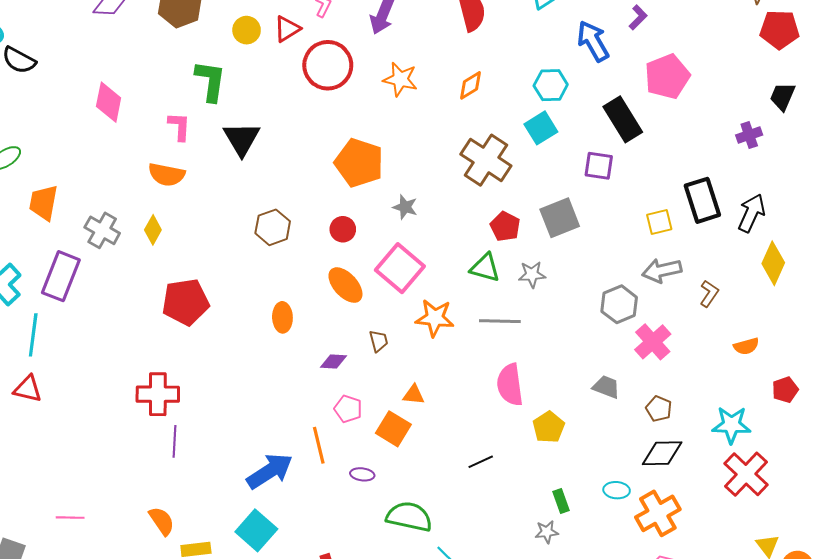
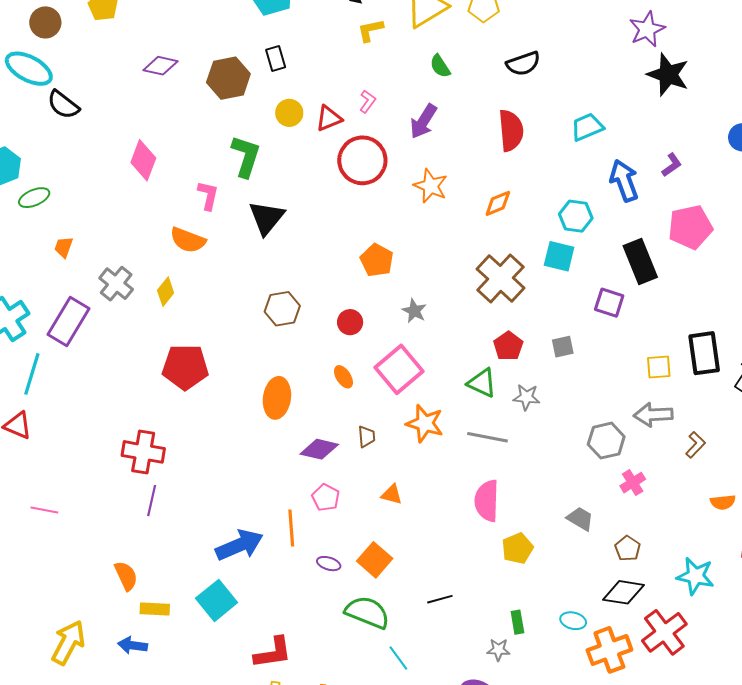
cyan square: (541, 128) -> (559, 256), turned 36
orange pentagon: (359, 163) -> (377, 260), size x0.7
orange trapezoid: (44, 203) -> (64, 247), size x0.6
gray square: (560, 218) -> (563, 347), size x0.6
orange ellipse: (345, 285) -> (343, 377), size x0.6
orange ellipse: (282, 317) -> (277, 398), size x1.4
pink cross: (653, 342) -> (633, 483), size x0.7
purple diamond: (334, 362) -> (319, 449), size x1.4
orange square: (393, 429) -> (375, 560), moved
black line: (481, 462) -> (440, 599), moved
red cross: (746, 474) -> (664, 632), moved
pink line: (70, 518) -> (44, 510), moved

